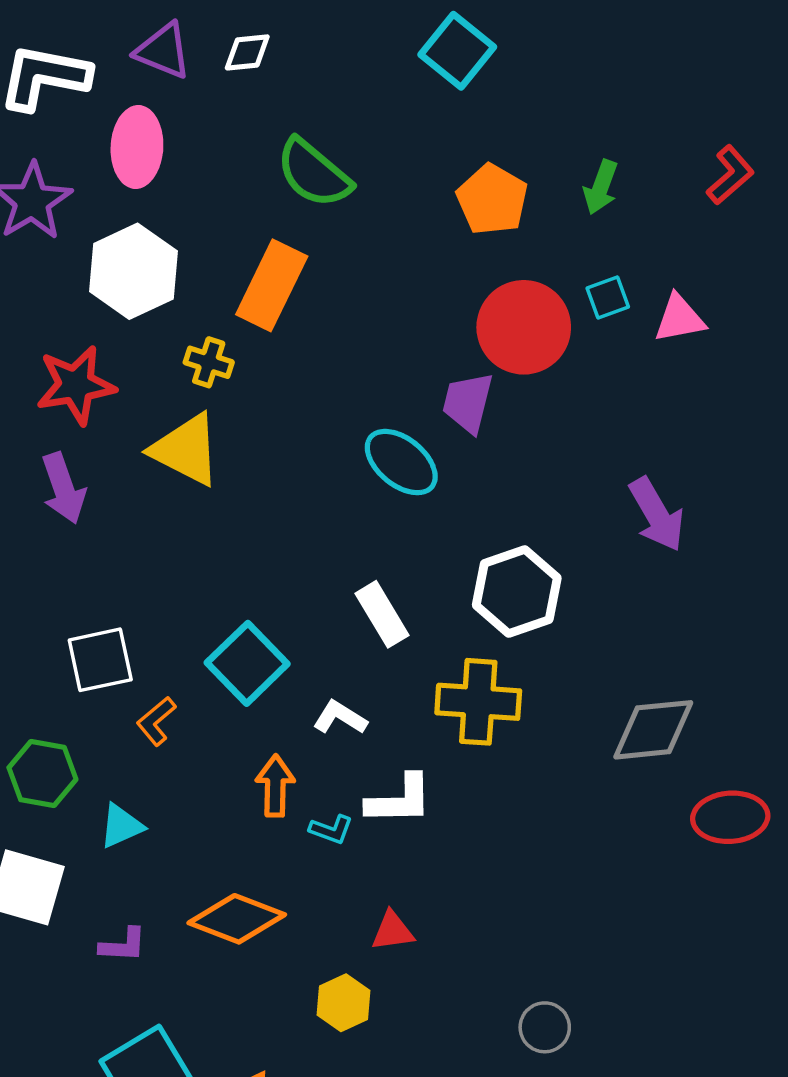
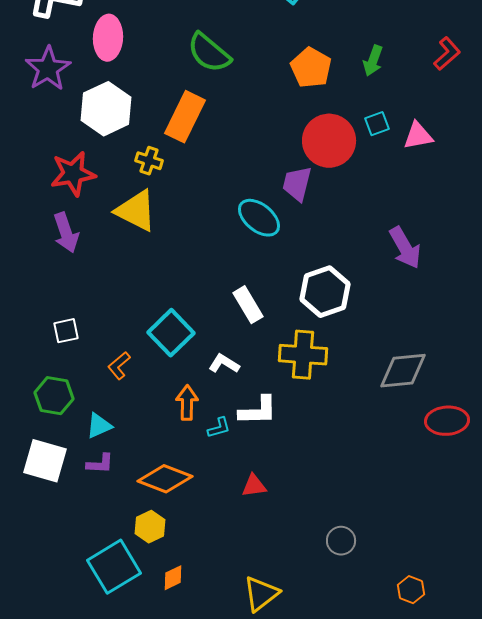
white square: (100, 660) -> (66, 331), moved, size x0.7
cyan L-shape: (331, 830) -> (219, 428), turned -35
purple L-shape: (123, 945) -> (100, 464), moved
yellow hexagon: (343, 1003) -> (150, 527), moved

